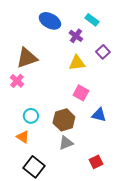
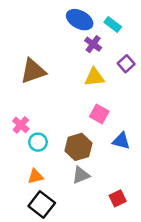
blue ellipse: (50, 21) -> (80, 20), moved
pink cross: (17, 81) -> (21, 125), moved
orange triangle: (23, 137) -> (36, 176), moved, turned -48

